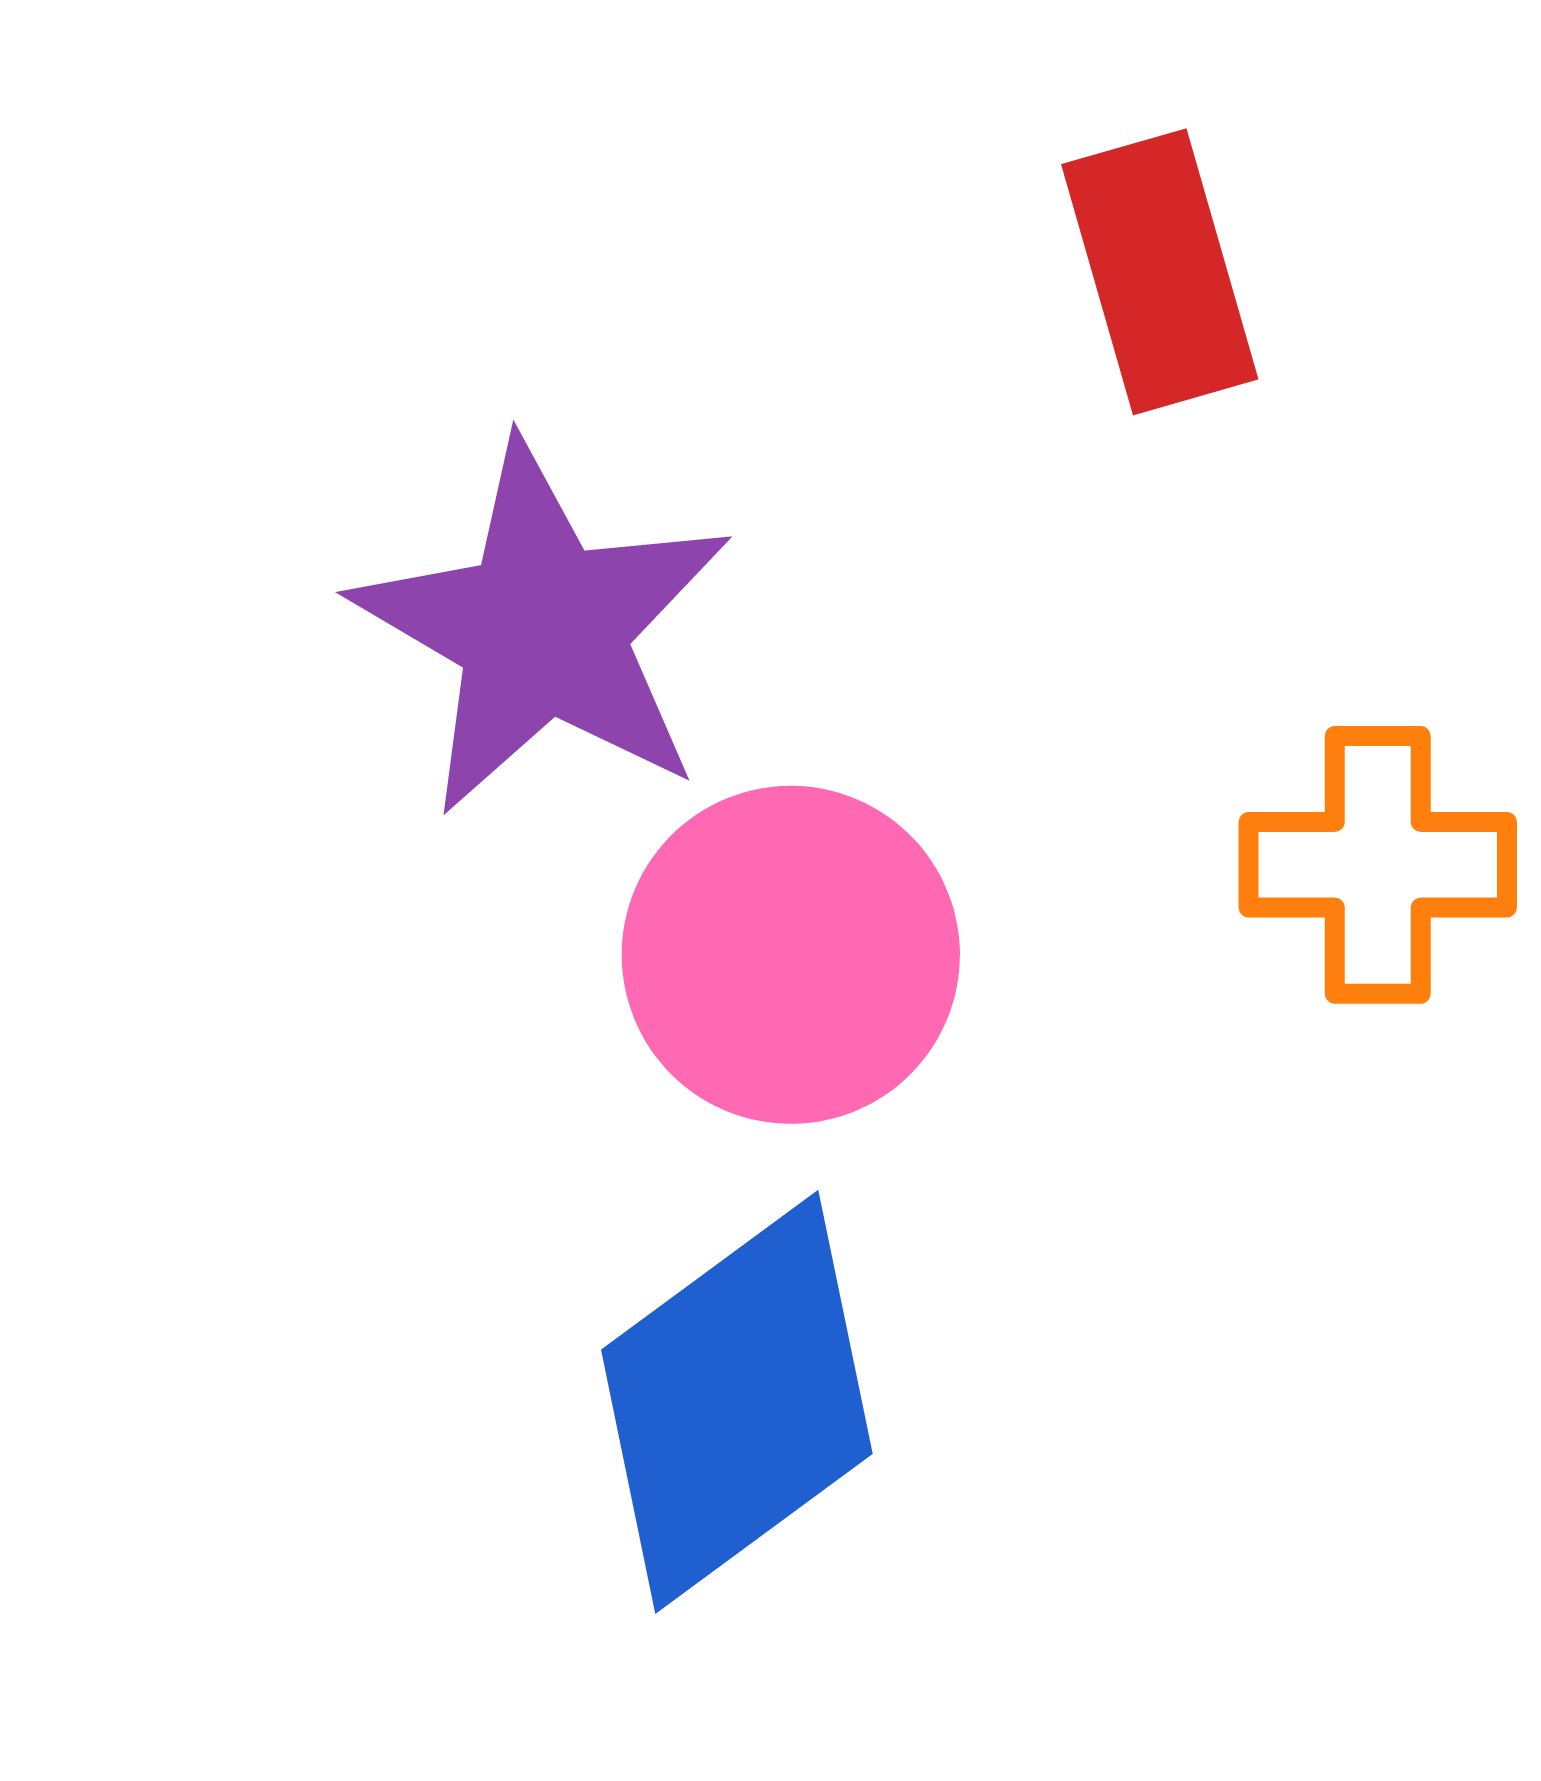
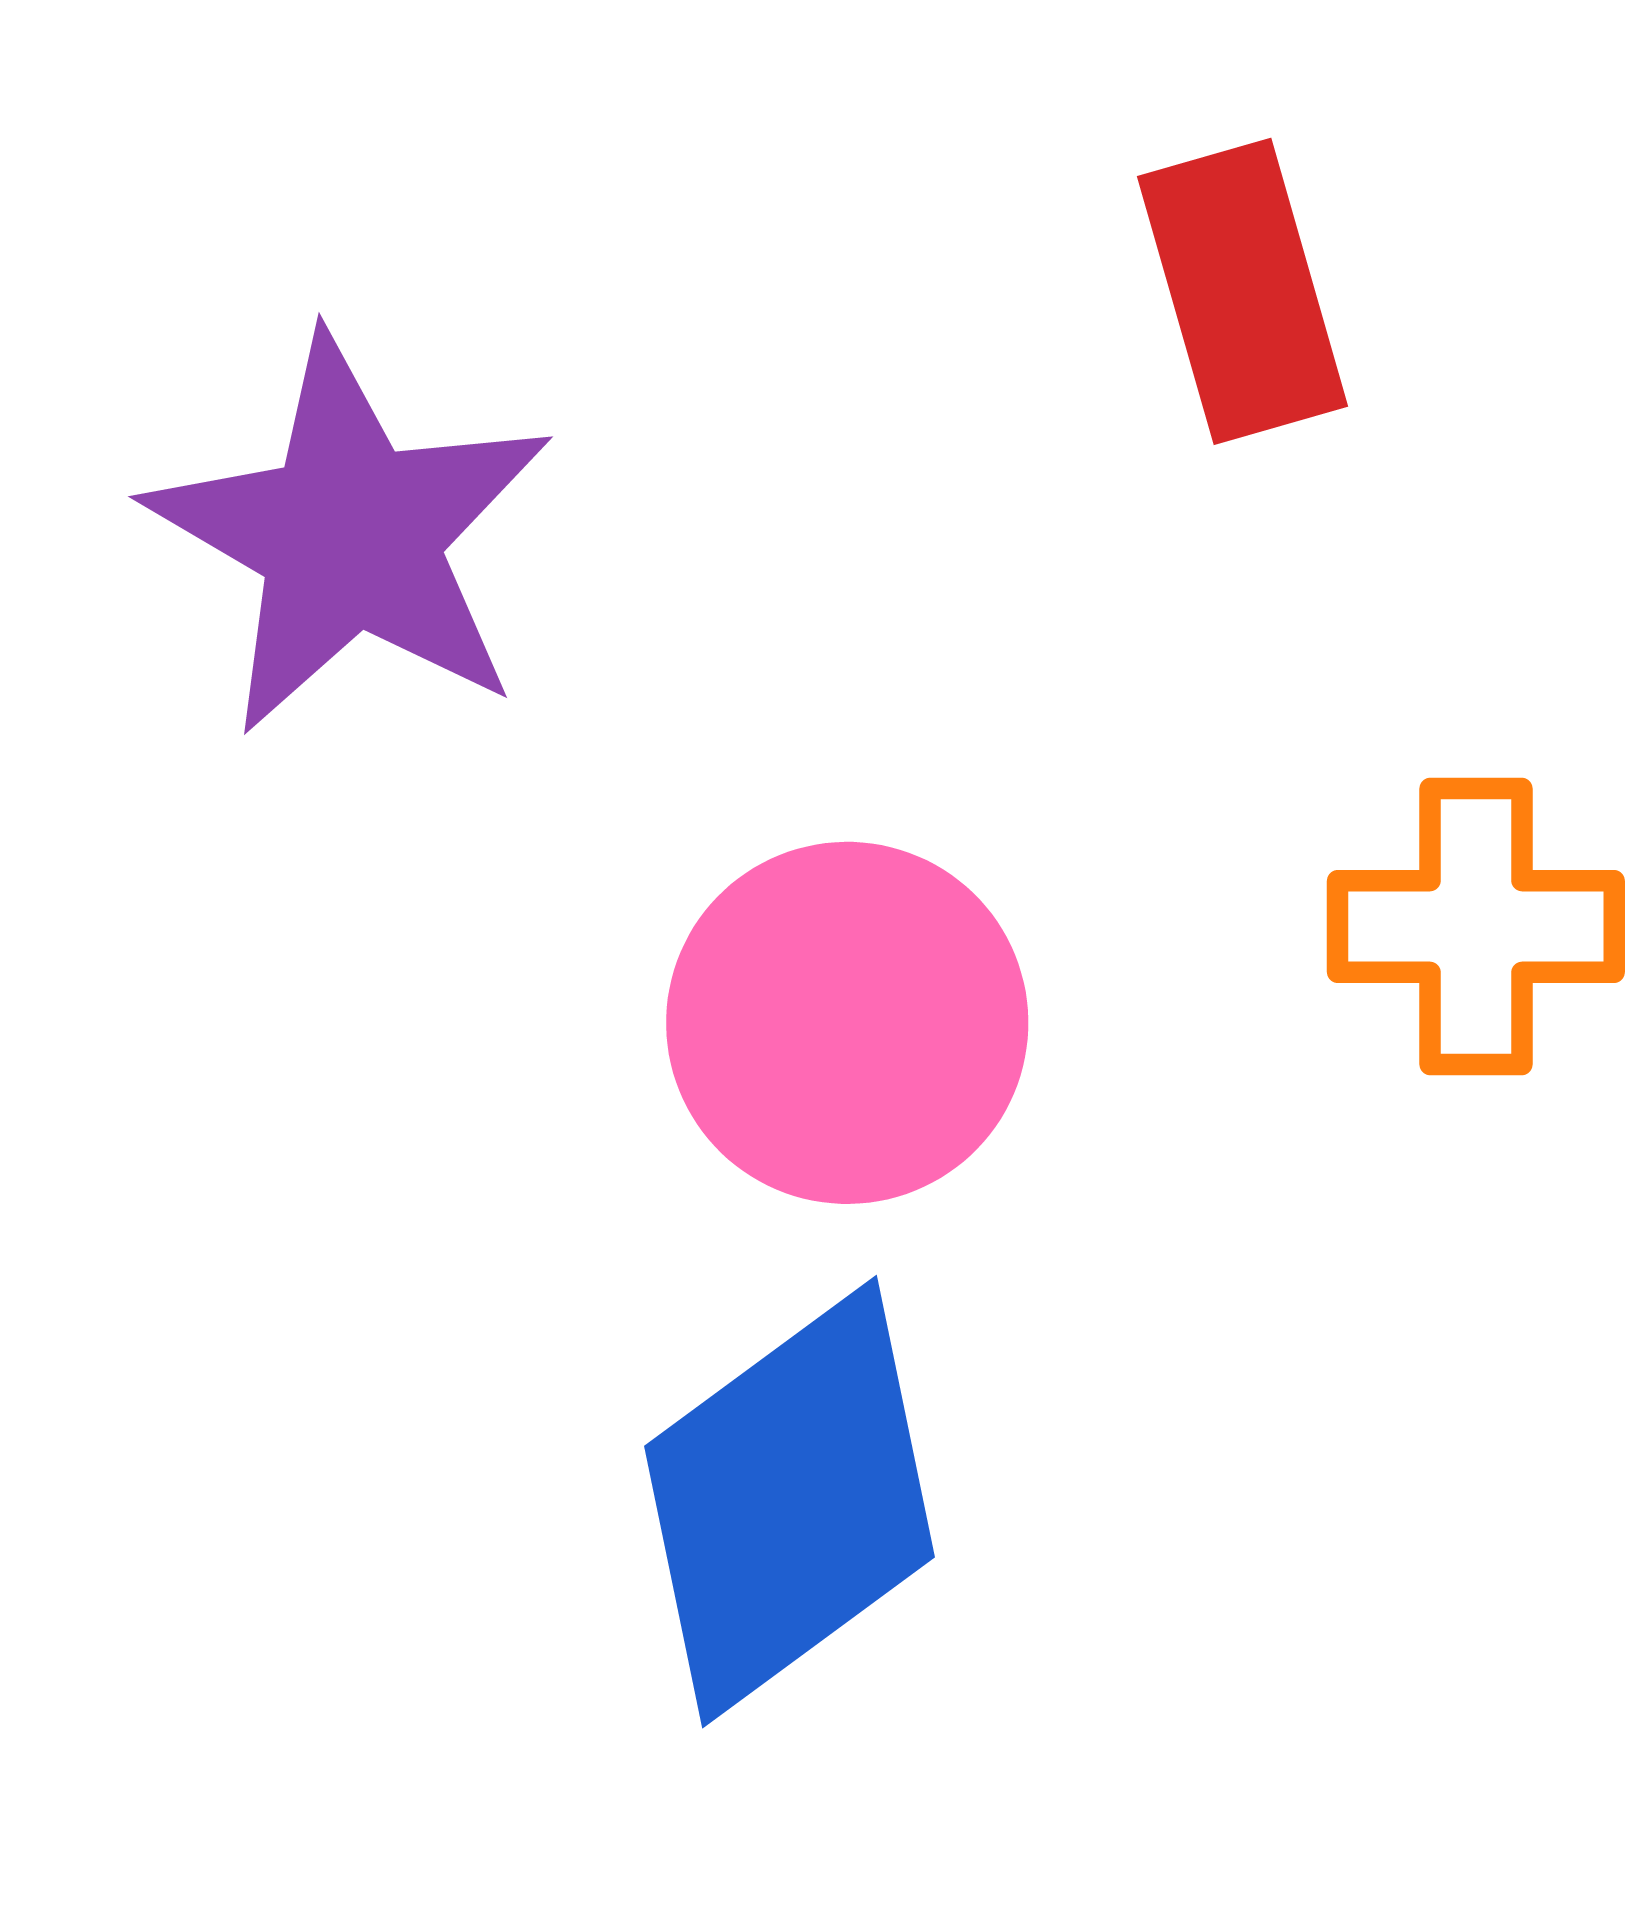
purple star: (543, 629) -> (350, 536), moved

